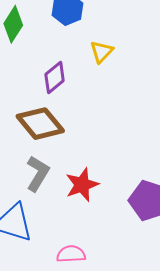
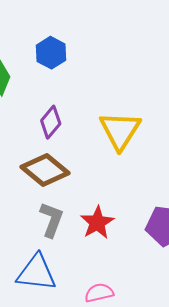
yellow triangle: (102, 52) -> (120, 130), moved, size x1.8

